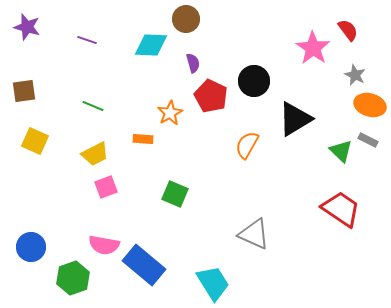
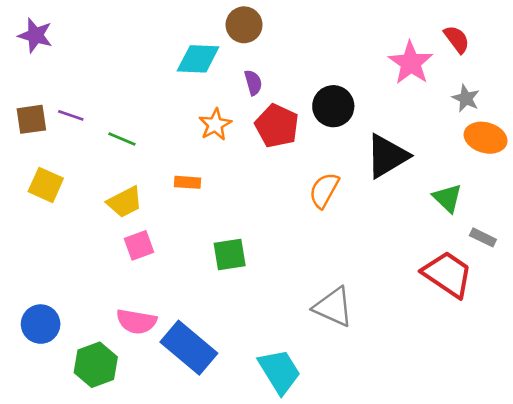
purple line: (87, 40) -> (71, 115), moved
orange star: (170, 113) -> (215, 125), moved
gray rectangle: (368, 140) -> (483, 237), moved
green square: (175, 194) -> (230, 254), turned -32

